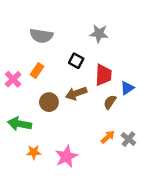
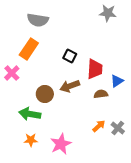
gray star: (99, 34) -> (108, 13), moved
gray semicircle: (41, 36) -> (38, 20), moved
orange rectangle: (37, 71) -> (29, 49), moved, size x1.5
brown semicircle: (110, 102) -> (101, 94), turned 48
green arrow: (20, 124) -> (30, 114), moved

